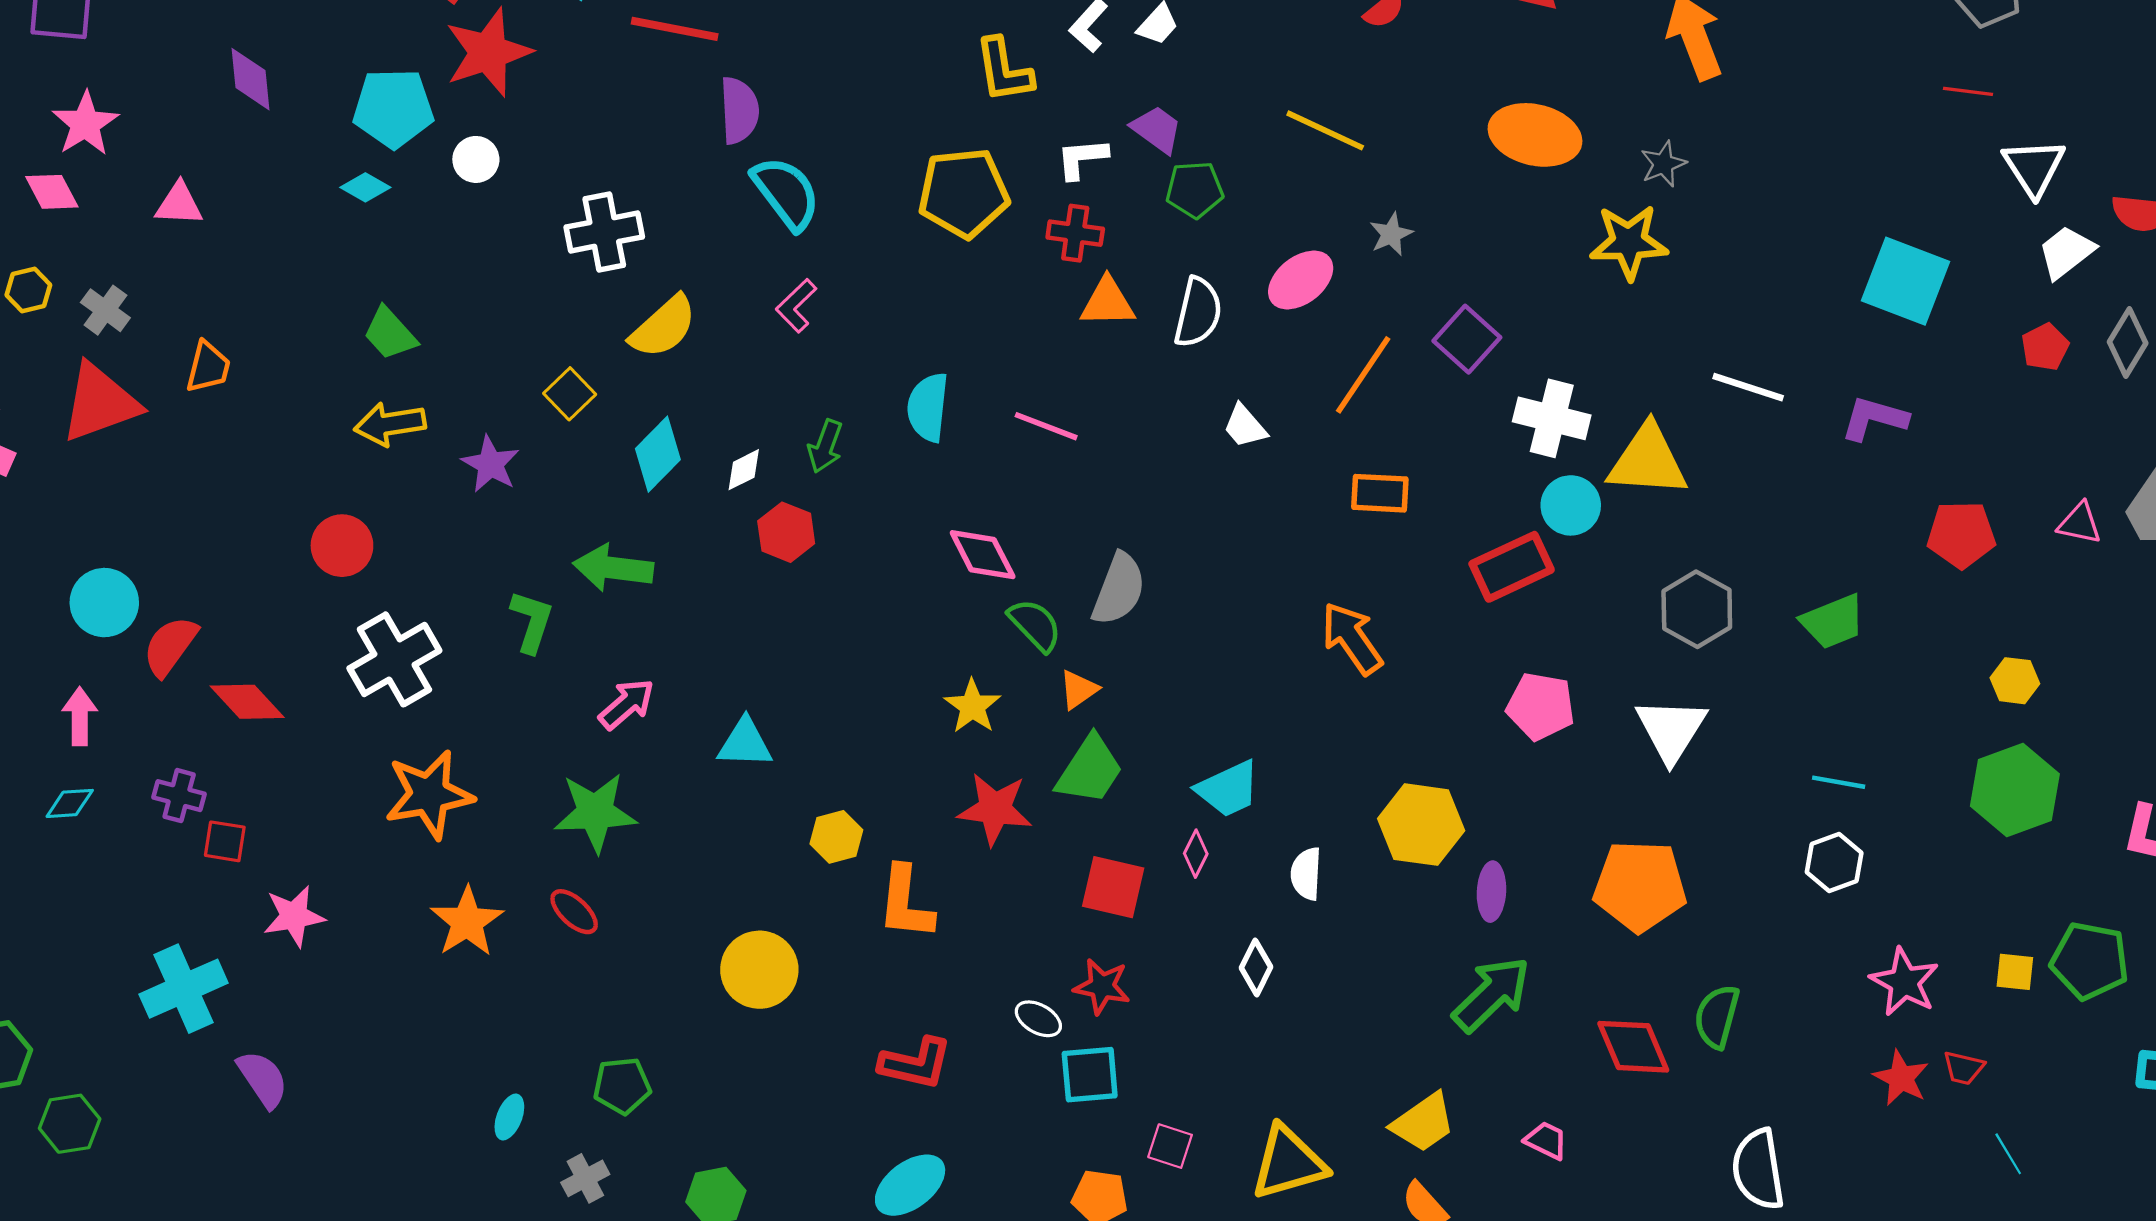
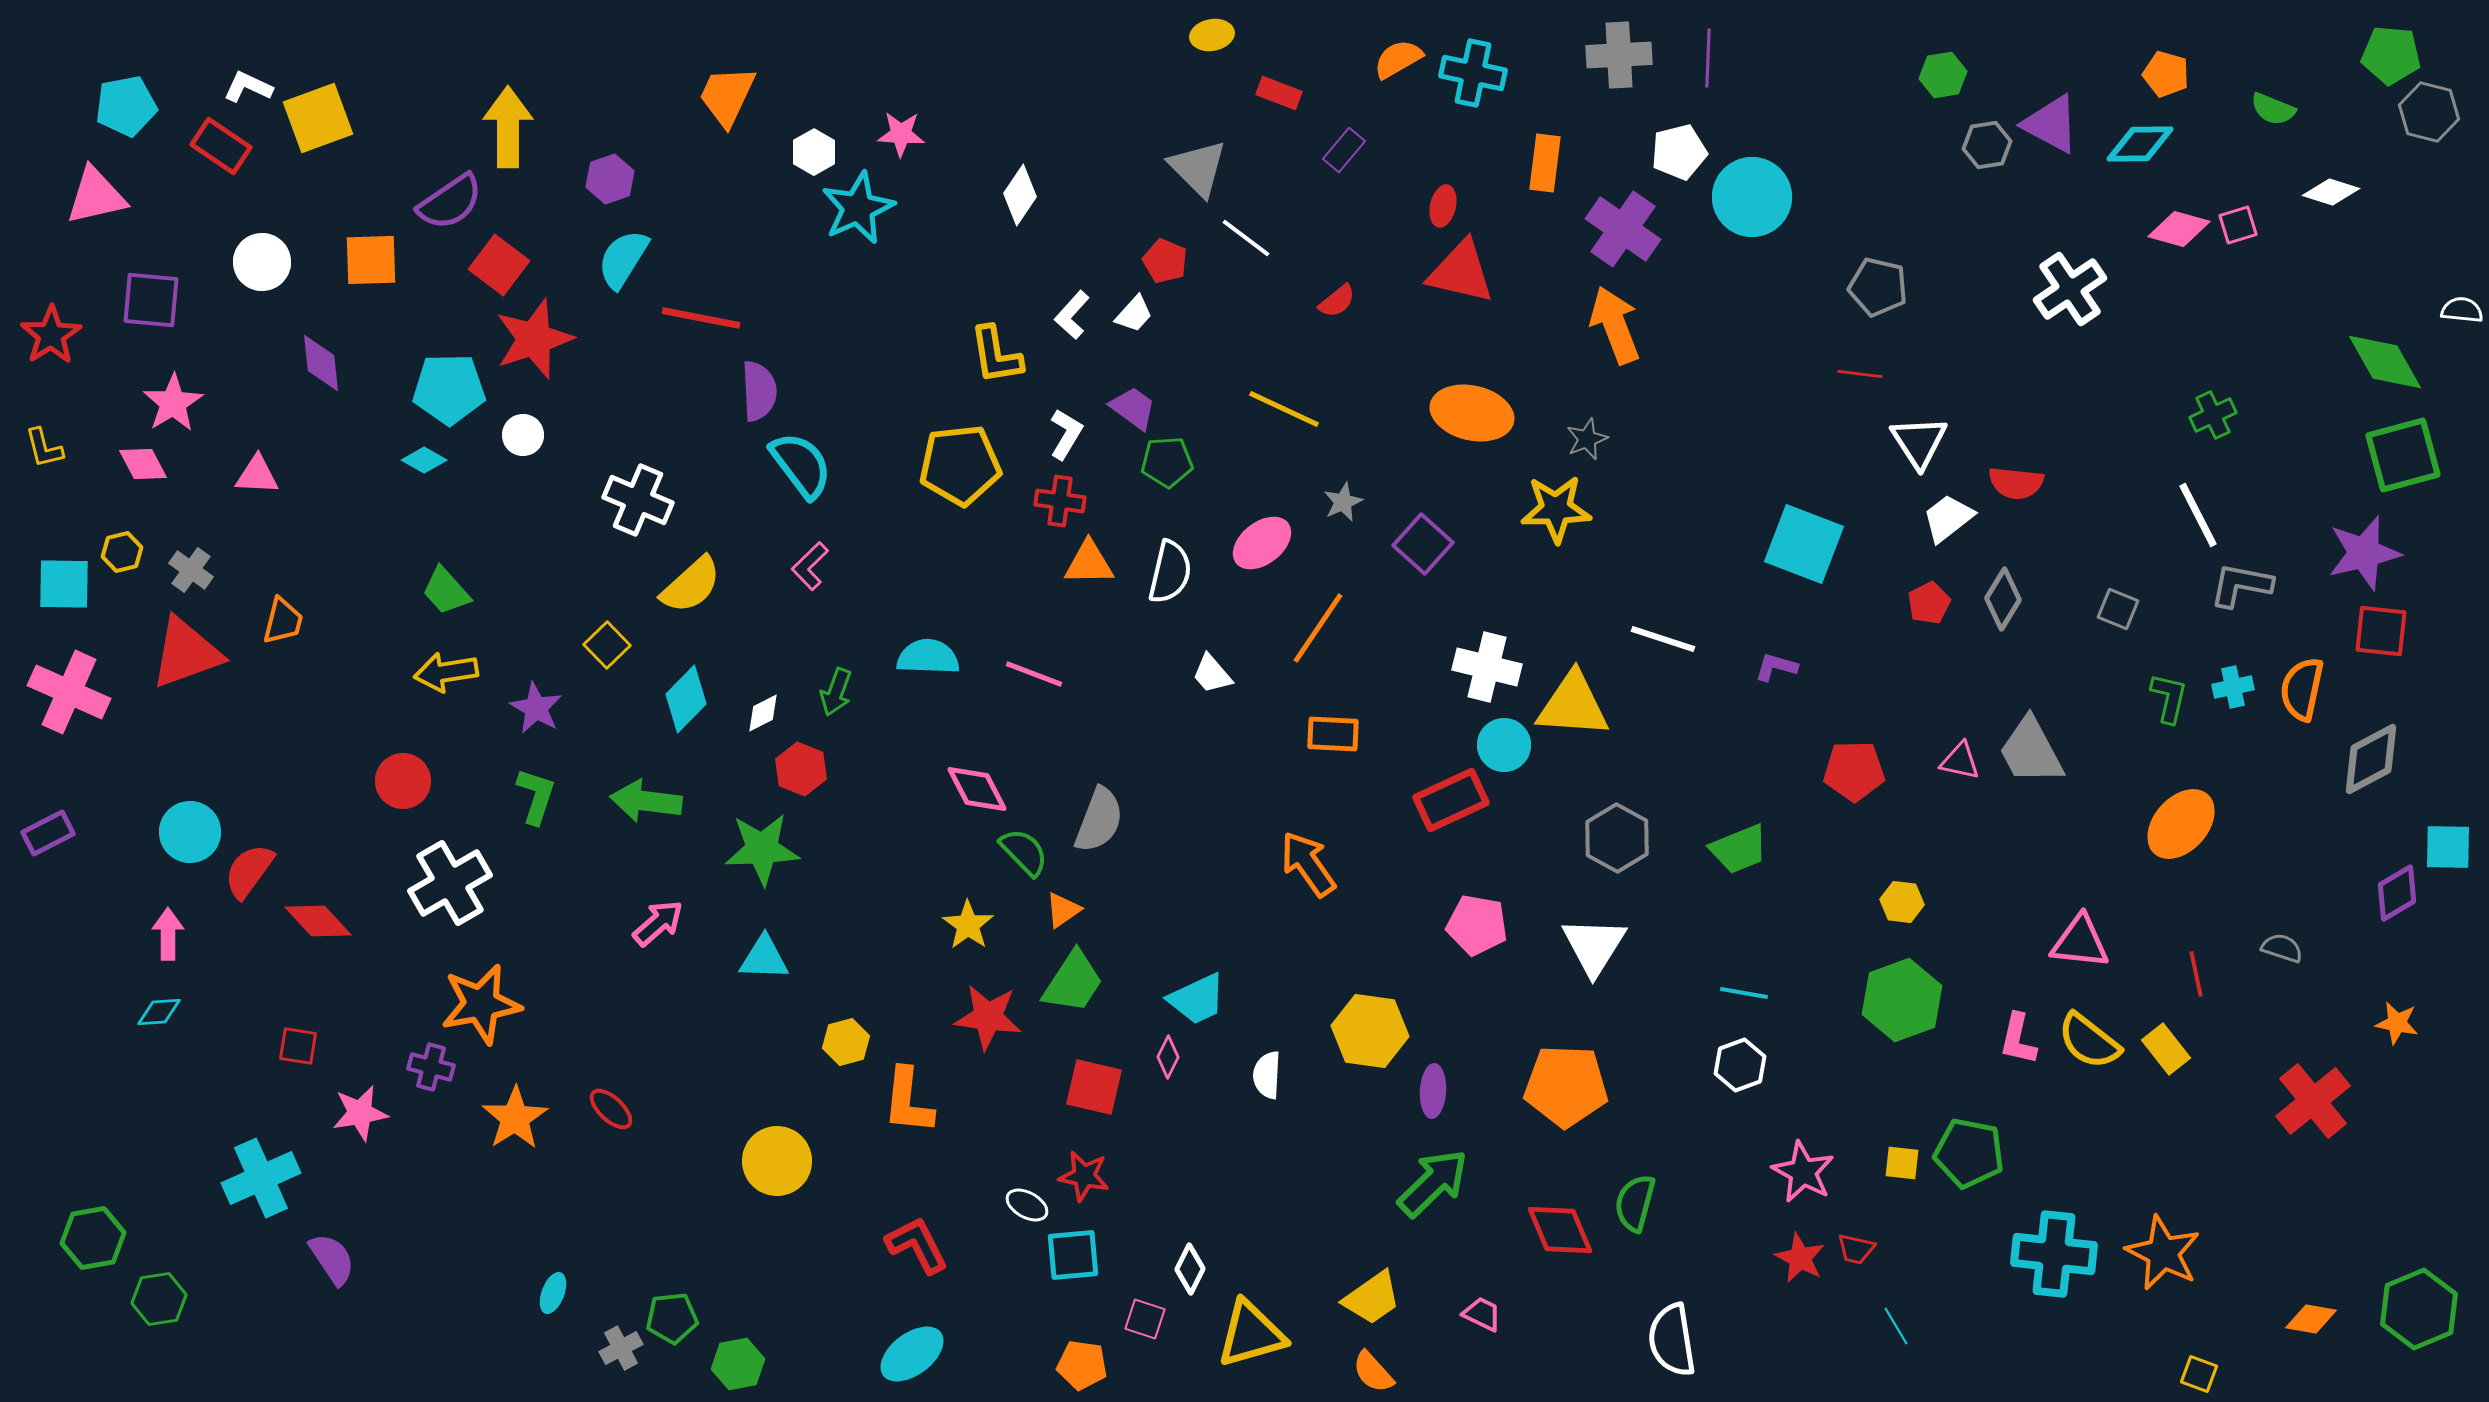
white L-shape: (1082, 158) -> (1066, 434), turned 126
white cross: (604, 232) -> (638, 500), turned 34
purple square: (1467, 339) -> (1423, 544), moved
cyan semicircle: (928, 407) -> (928, 657), turned 86
purple L-shape: (1874, 418) -> (1776, 667), size x0.7
green L-shape: (532, 621) -> (536, 796), moved
purple cross: (179, 796) -> (431, 1067), moved
green star: (595, 812) -> (762, 849), moved
white diamond: (1256, 967) -> (1190, 1269), moved
red L-shape: (916, 1063) -> (917, 1245), turned -130
green pentagon: (622, 1086) -> (672, 1318), moved

